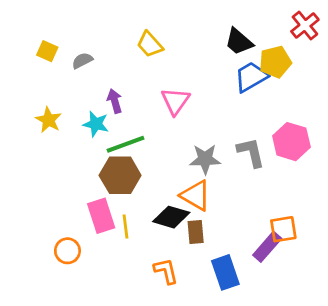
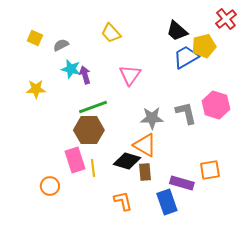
yellow star: (49, 120) -> (36, 89), turned -30
cyan star: (96, 124) -> (71, 69), moved
purple rectangle: (267, 247) -> (182, 183), moved, turned 65

